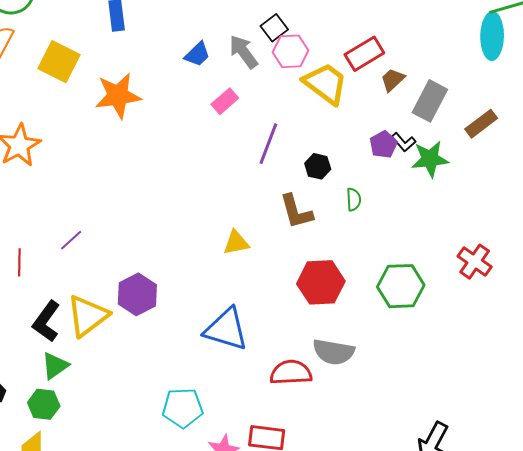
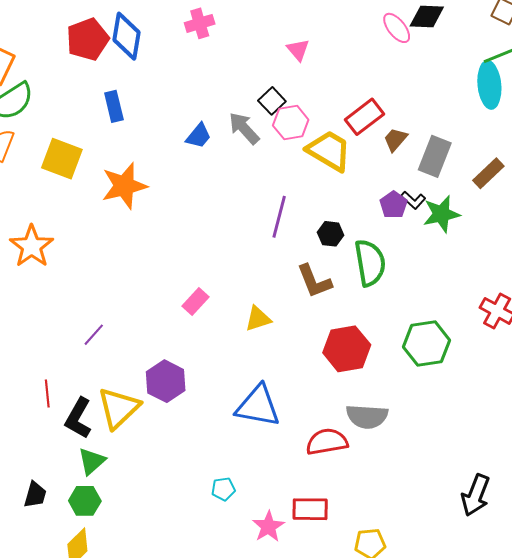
pink rectangle: (225, 101) -> (195, 302), moved
green semicircle: (354, 199) -> (370, 263), size x2.0
red line: (19, 262) -> (47, 394), moved
cyan pentagon: (183, 408) -> (223, 489), size x0.6

